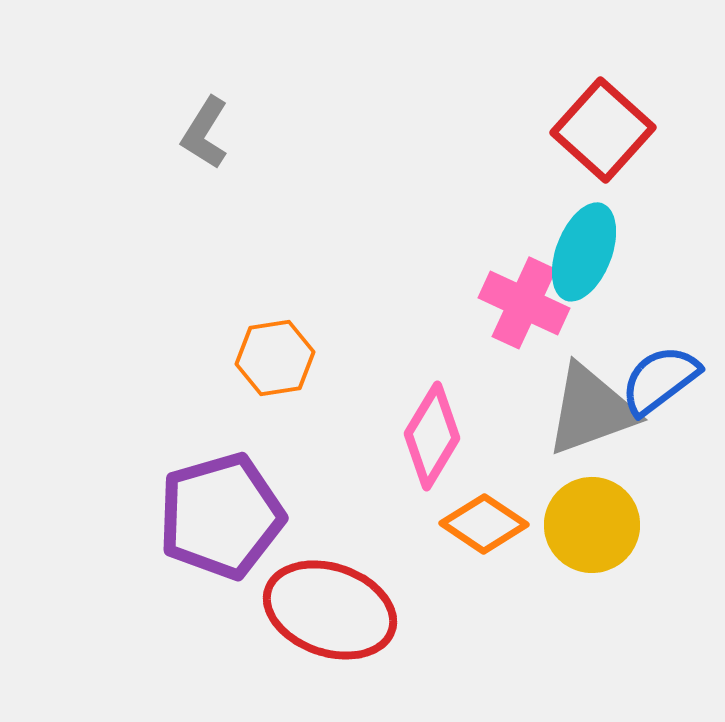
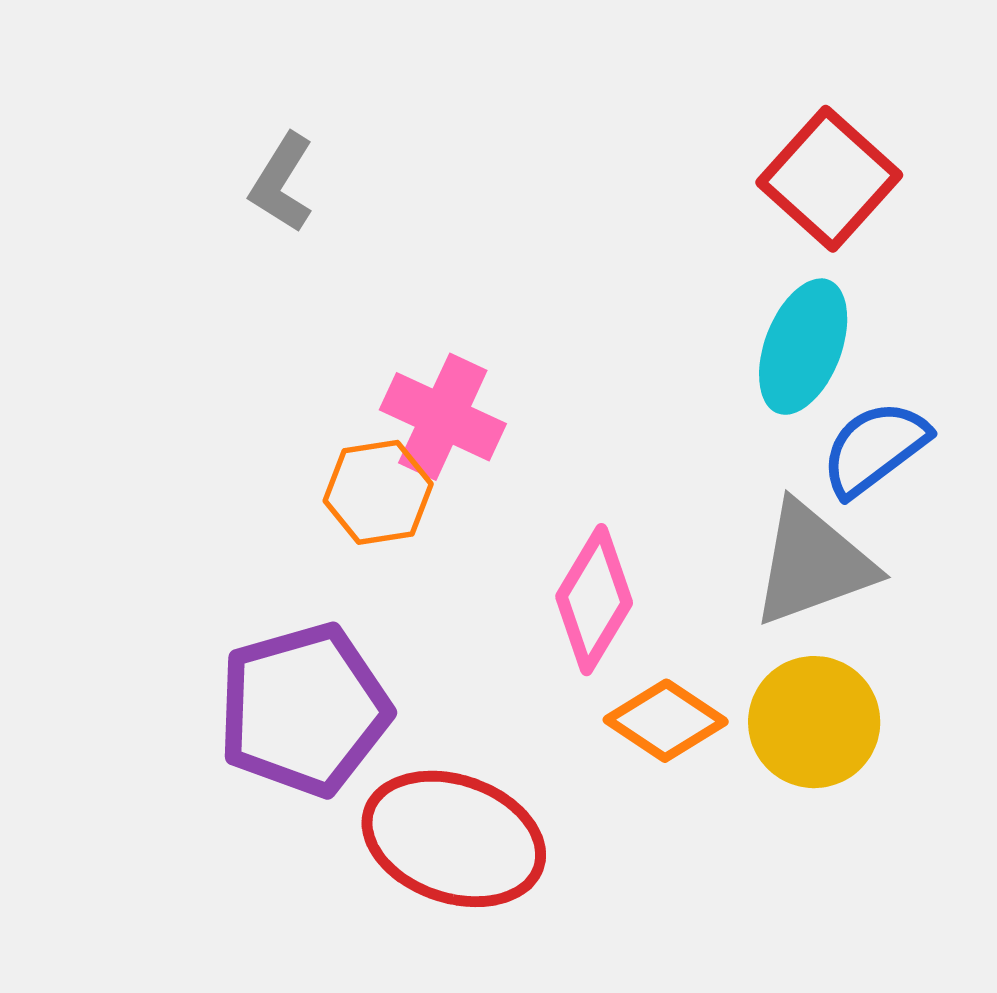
pink cross: (524, 303) -> (443, 417), moved
blue semicircle: (660, 380) -> (875, 448), moved

